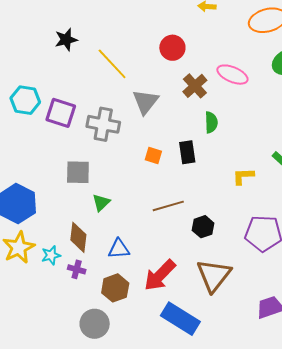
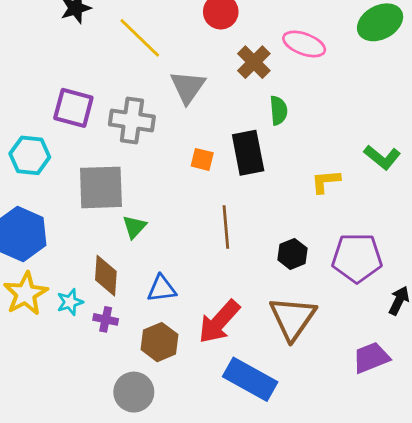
cyan hexagon: (25, 100) -> (30, 155), moved
black rectangle: (187, 152) -> (248, 153), size x1.4
gray square: (78, 172) -> (101, 187), size x1.4
brown line: (168, 206) -> (226, 227), turned -76
black hexagon: (203, 227) -> (292, 254), moved

